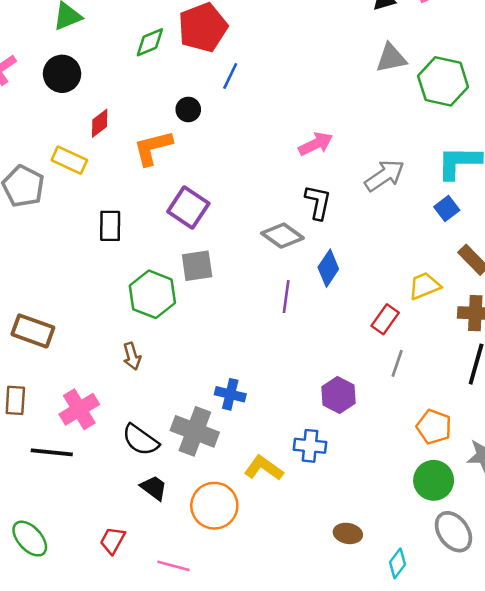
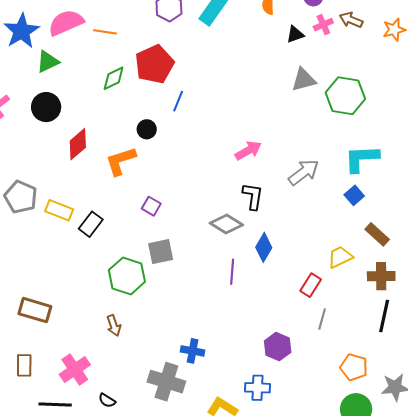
red diamond: (100, 123) -> (78, 144), size x1.4
yellow rectangle: (69, 160) -> (59, 210), moved
purple square: (188, 208) -> (151, 206), size x0.6
black rectangle: (110, 226) -> (91, 224), turned 40
black semicircle: (140, 440) -> (107, 400), moved, size x0.6

